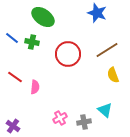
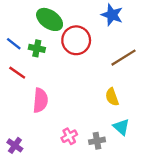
red circle: (68, 54) -> (76, 40), moved
yellow semicircle: (113, 75) -> (112, 97), moved
red line: (15, 77) -> (17, 73), moved
pink semicircle: (35, 87) -> (40, 100), size x1.5

